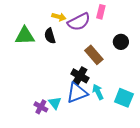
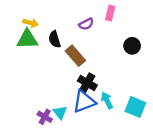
yellow arrow: (59, 17) -> (31, 23), moved
purple semicircle: (79, 22) -> (86, 24), size x0.6
brown rectangle: (94, 55) -> (75, 56), moved

